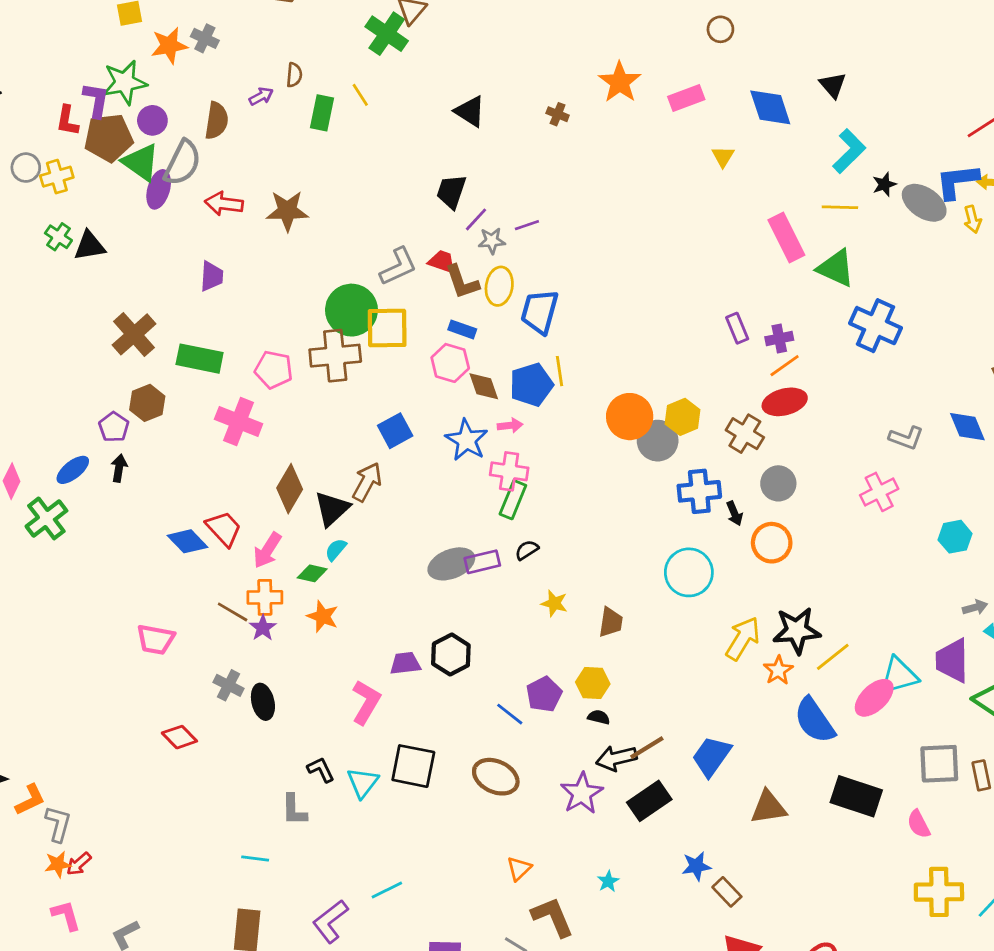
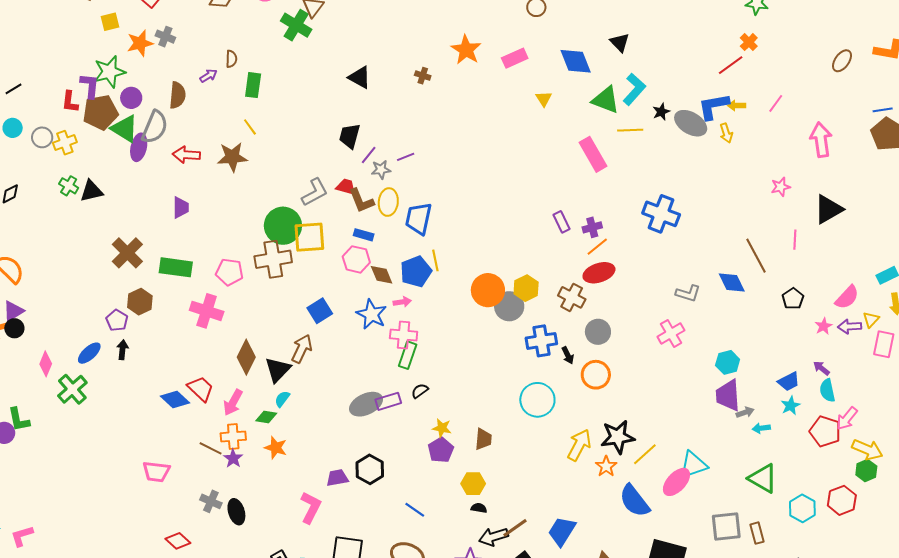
yellow line: (360, 95) -> (250, 127), moved
green triangle: (836, 268) -> (606, 100), moved
purple trapezoid: (952, 661) -> (728, 395), moved
purple pentagon: (544, 694) -> (441, 450), moved

